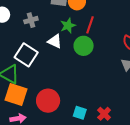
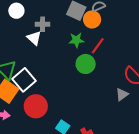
white triangle: (55, 41) -> (34, 38), moved
white square: (26, 55) -> (24, 80), moved

